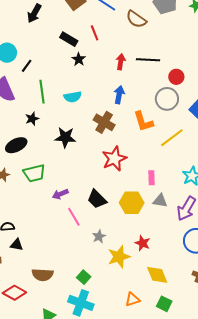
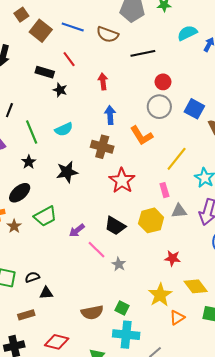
black line: (148, 60) -> (143, 53), moved
yellow line: (172, 138) -> (177, 159), moved
gray star: (99, 236) -> (119, 264), moved
yellow star: (119, 257) -> (160, 295), moved
brown semicircle: (43, 275) -> (92, 312), moved

